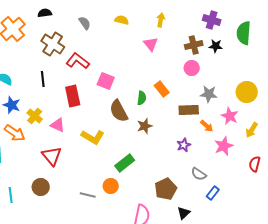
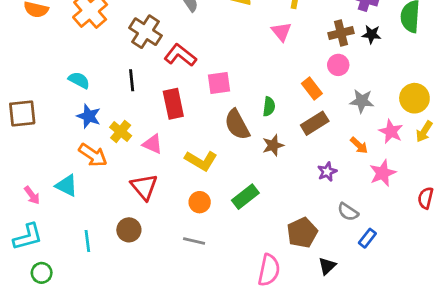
pink square: (106, 81) -> (219, 83), turned -30
orange rectangle: (162, 89) -> (312, 89), moved
brown rectangle: (189, 110) -> (315, 123), moved, turned -30
yellow arrow: (252, 130) -> (424, 131), moved
orange circle: (111, 186) -> (200, 202), moved

